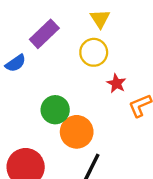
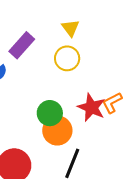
red star: (116, 83) -> (91, 107), moved, size x1.6
green circle: (55, 110) -> (50, 113), moved

